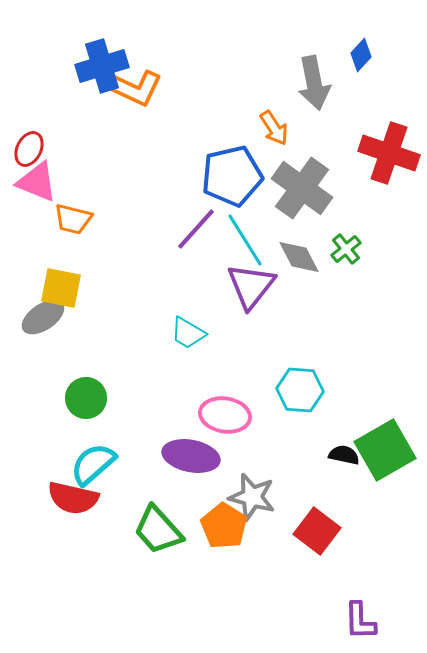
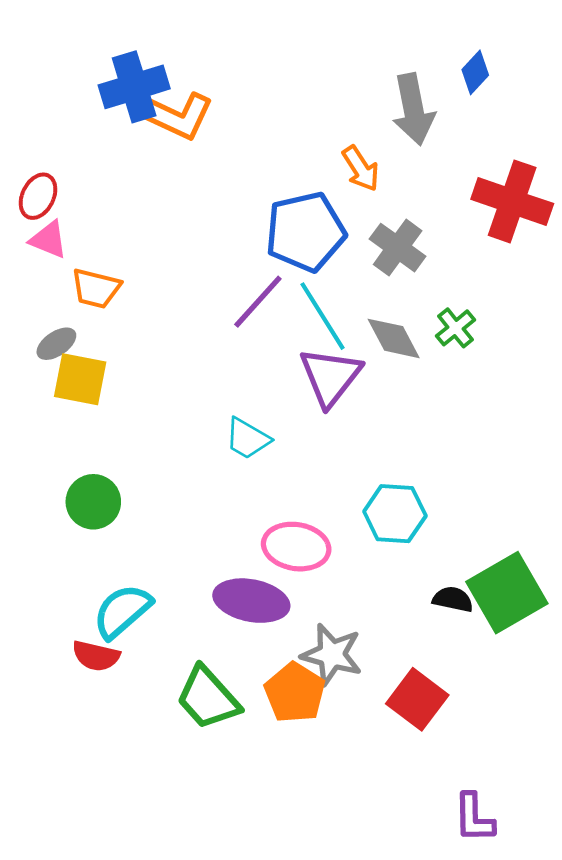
pink triangle: (37, 182) -> (49, 240), size x0.7
gray cross: (302, 188) -> (398, 248), size x0.7
gray ellipse: (43, 317) -> (56, 344), moved, size x0.7
green circle: (86, 398) -> (93, 502), moved
red semicircle: (73, 498) -> (96, 656), size x0.7

